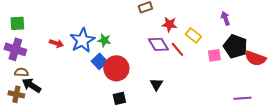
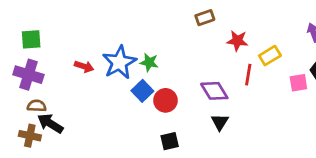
yellow rectangle: (193, 35) -> (270, 56), turned -70
purple diamond: (158, 44) -> (214, 91), moved
red line: (177, 49) -> (248, 75), turned 49
red circle: (116, 68) -> (165, 100), size x0.7

